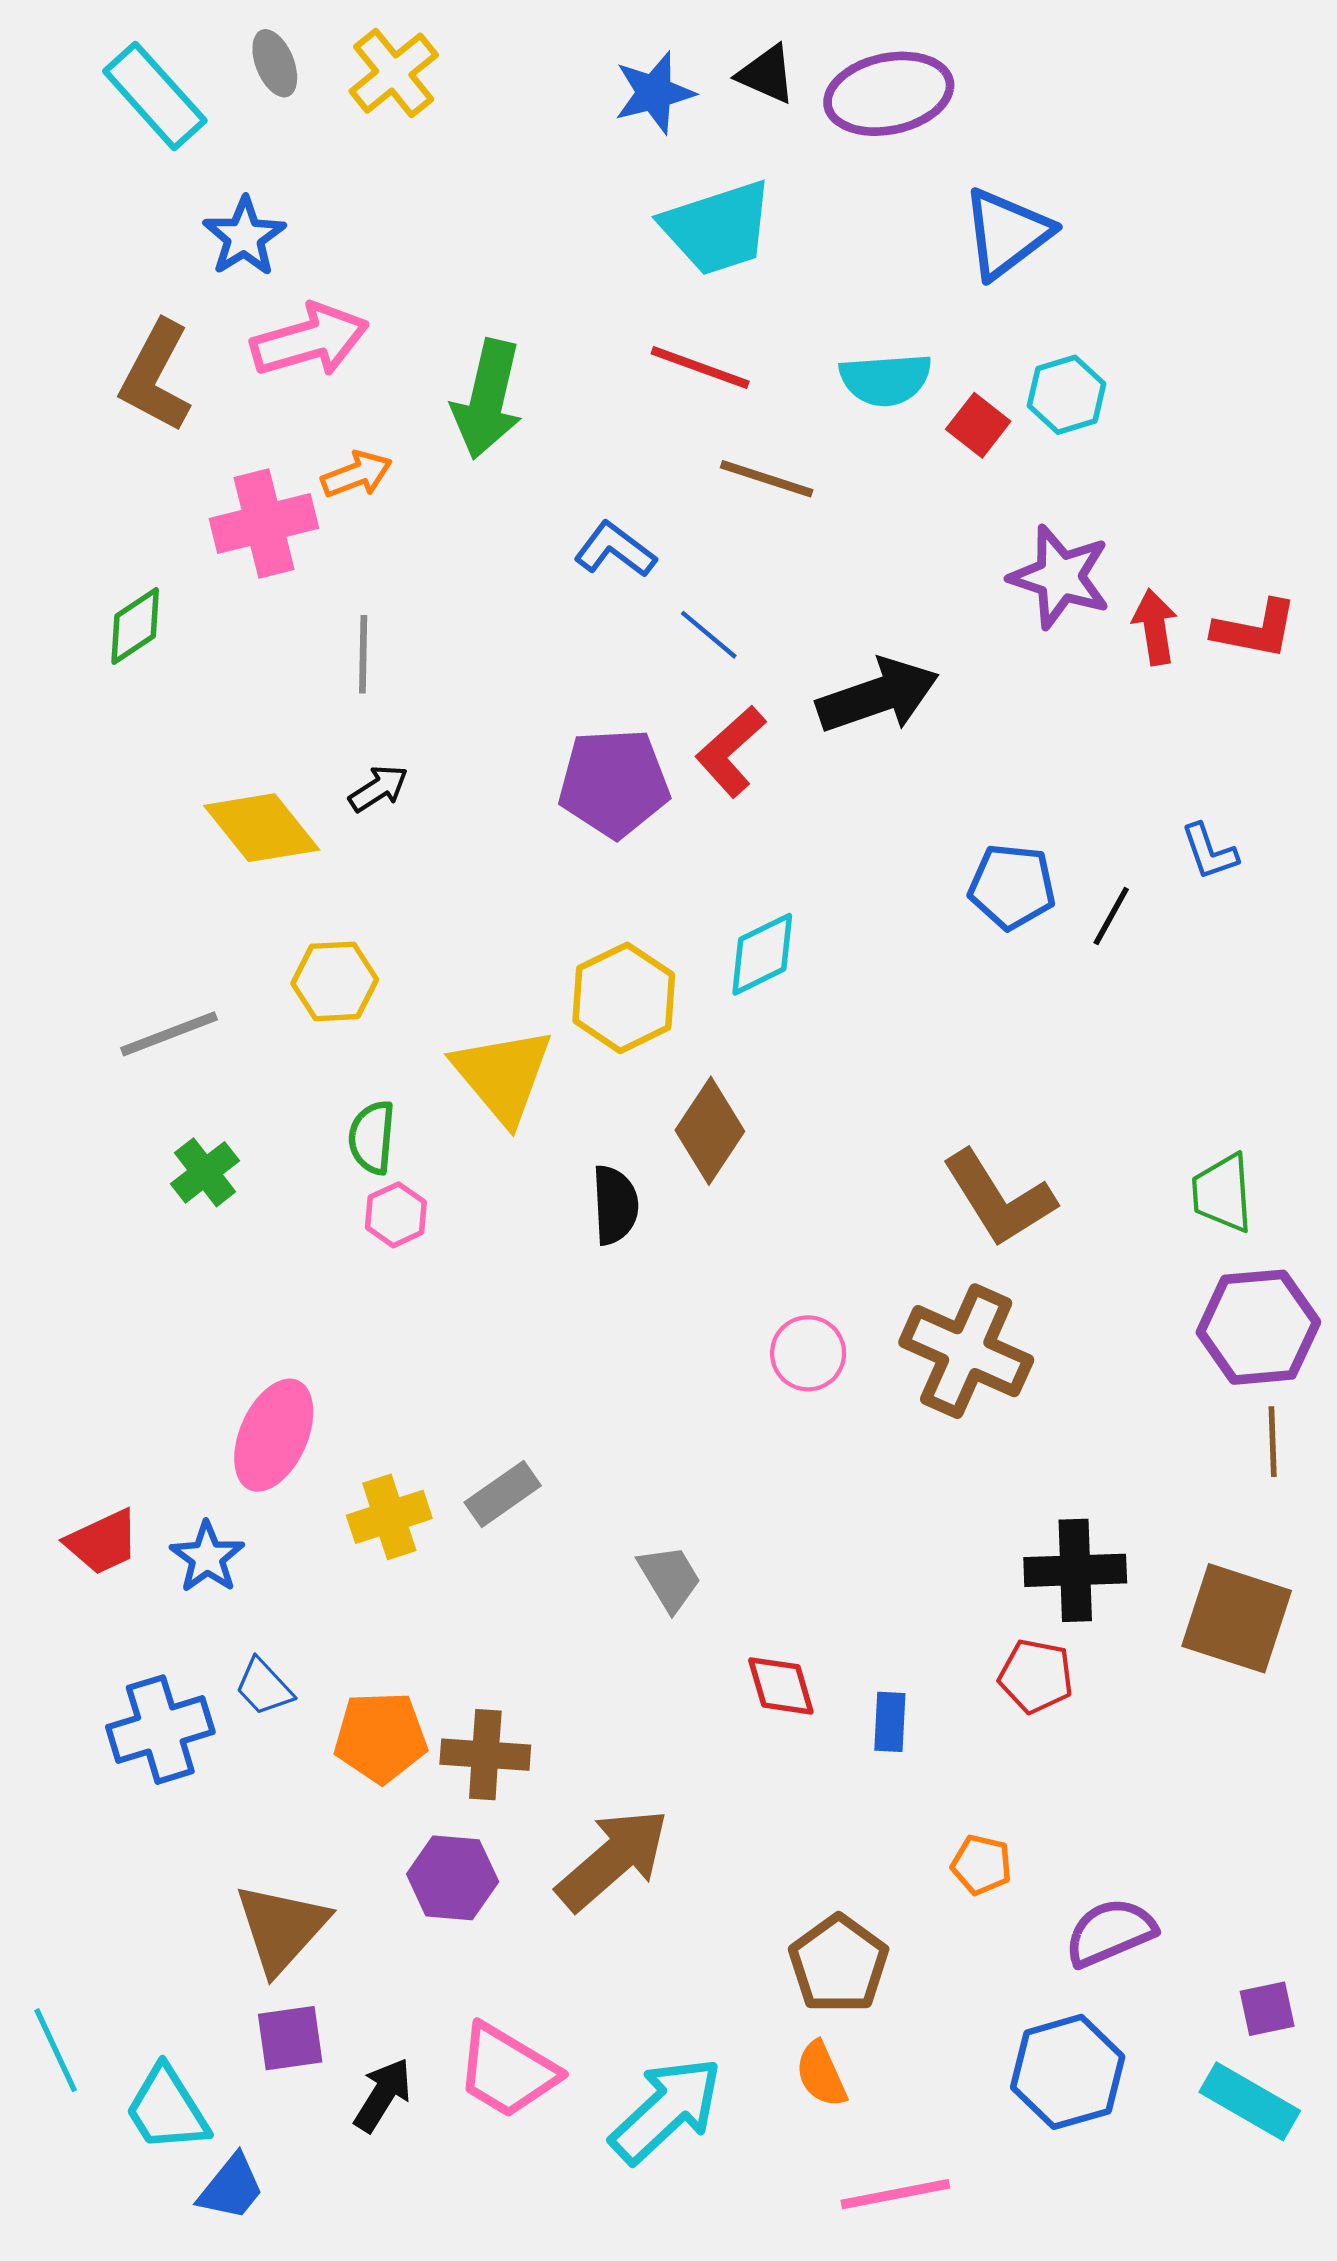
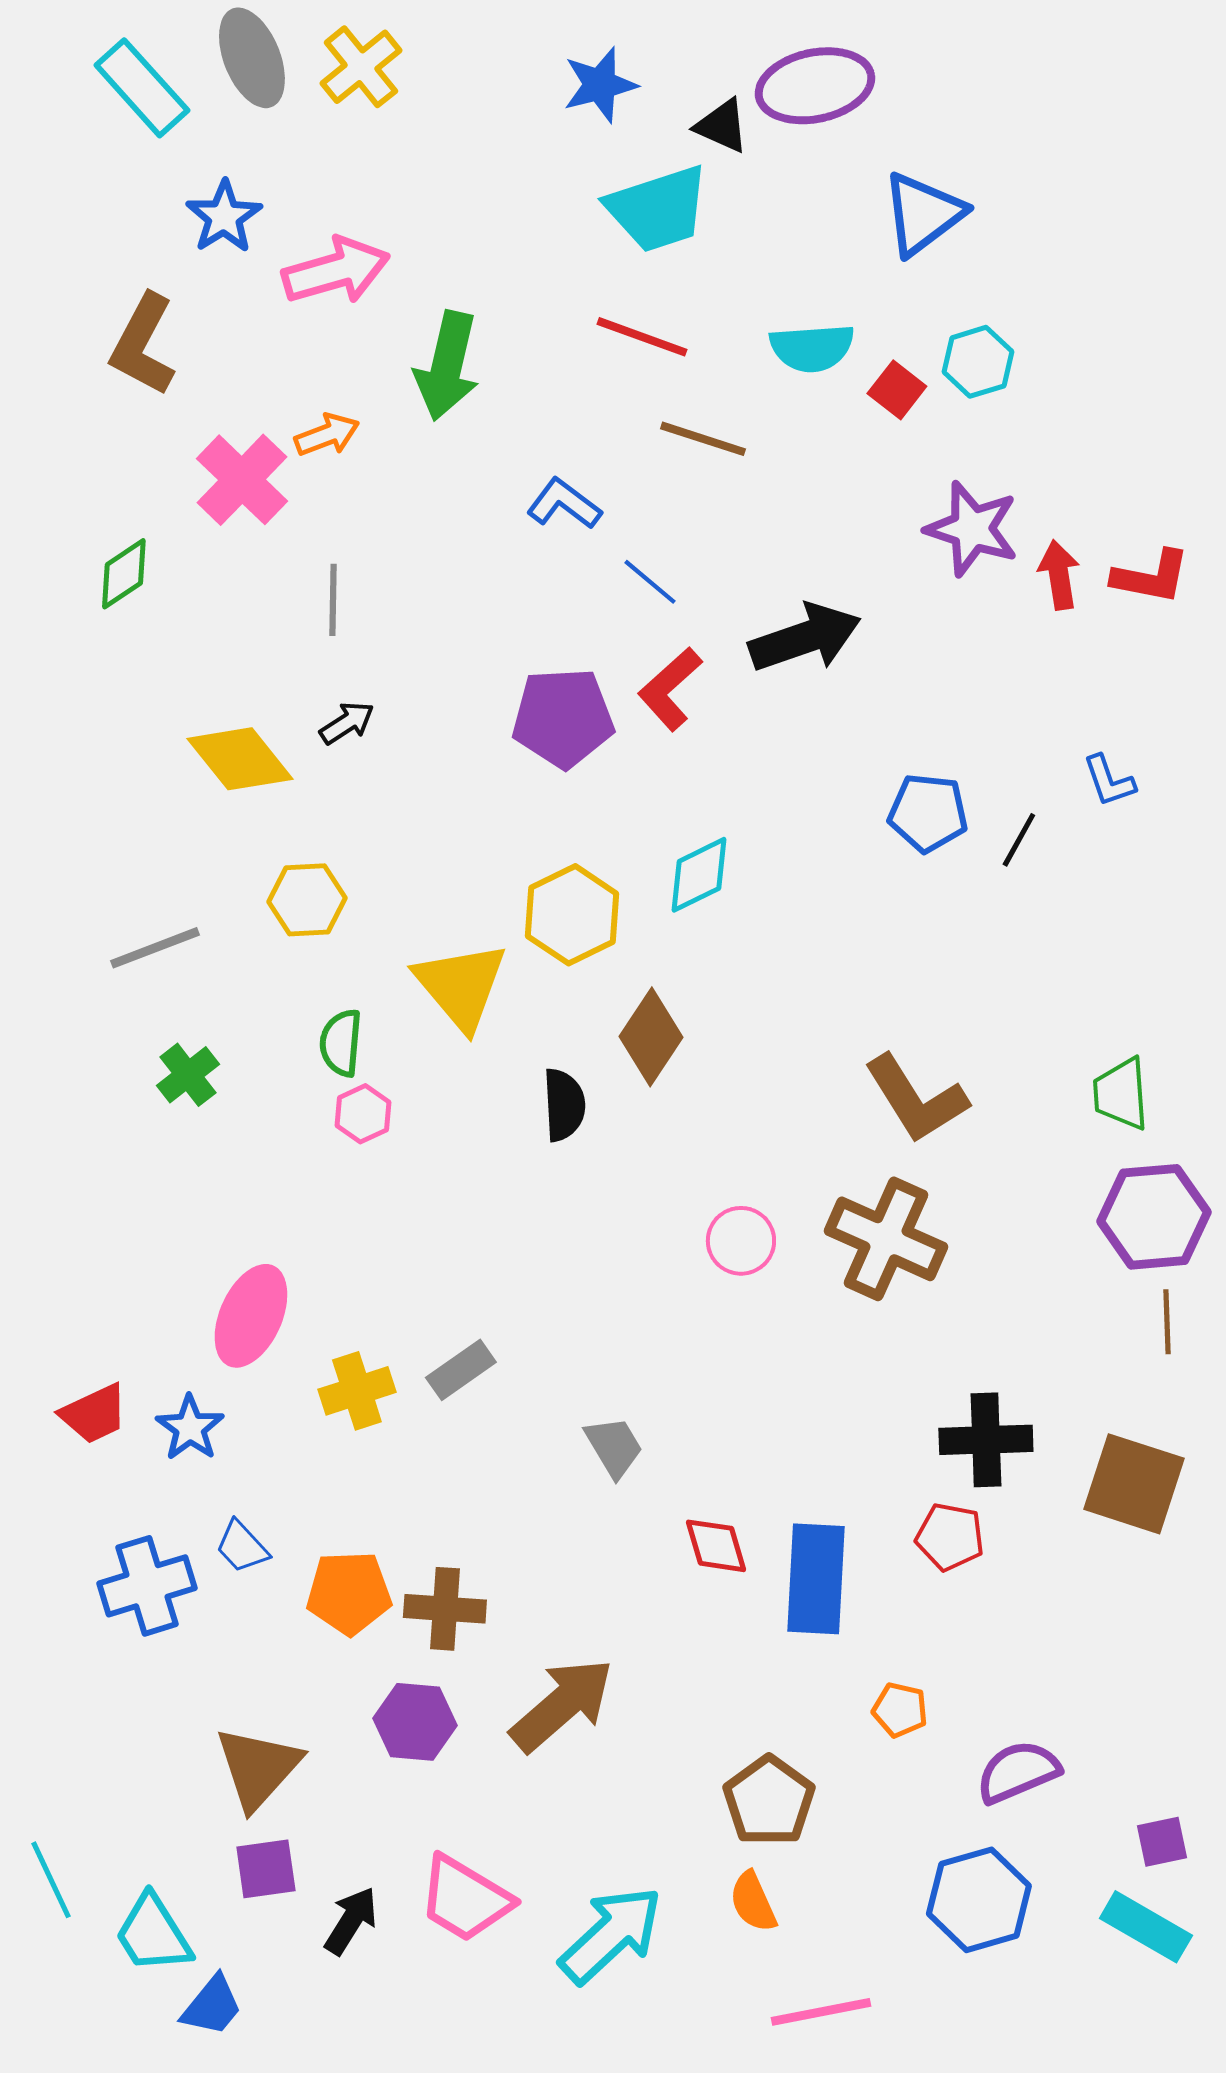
gray ellipse: (275, 63) -> (252, 58), size x1.6
black triangle: (767, 74) -> (722, 126), moved
pink arrow: (310, 340) -> (336, 271), moved
pink cross: (264, 523) -> (242, 480), turned -32
blue rectangle: (890, 1722) -> (816, 1579), size x2.0

